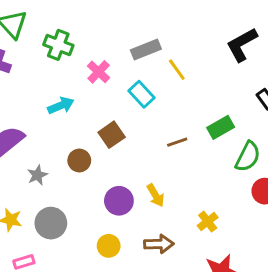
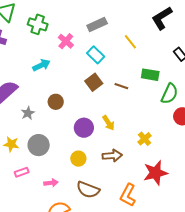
yellow line: (177, 70) -> (130, 42), moved
green rectangle: (221, 127) -> (150, 75), turned 42
brown square: (112, 135) -> (94, 82), moved
brown line: (177, 142) -> (121, 86), turned 40

